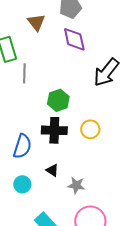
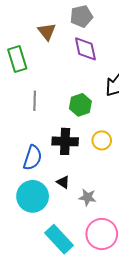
gray line: (24, 73) -> (35, 101), moved
green hexagon: (58, 100) -> (80, 105), moved
cyan circle: (22, 184) -> (33, 196), size x1.8

